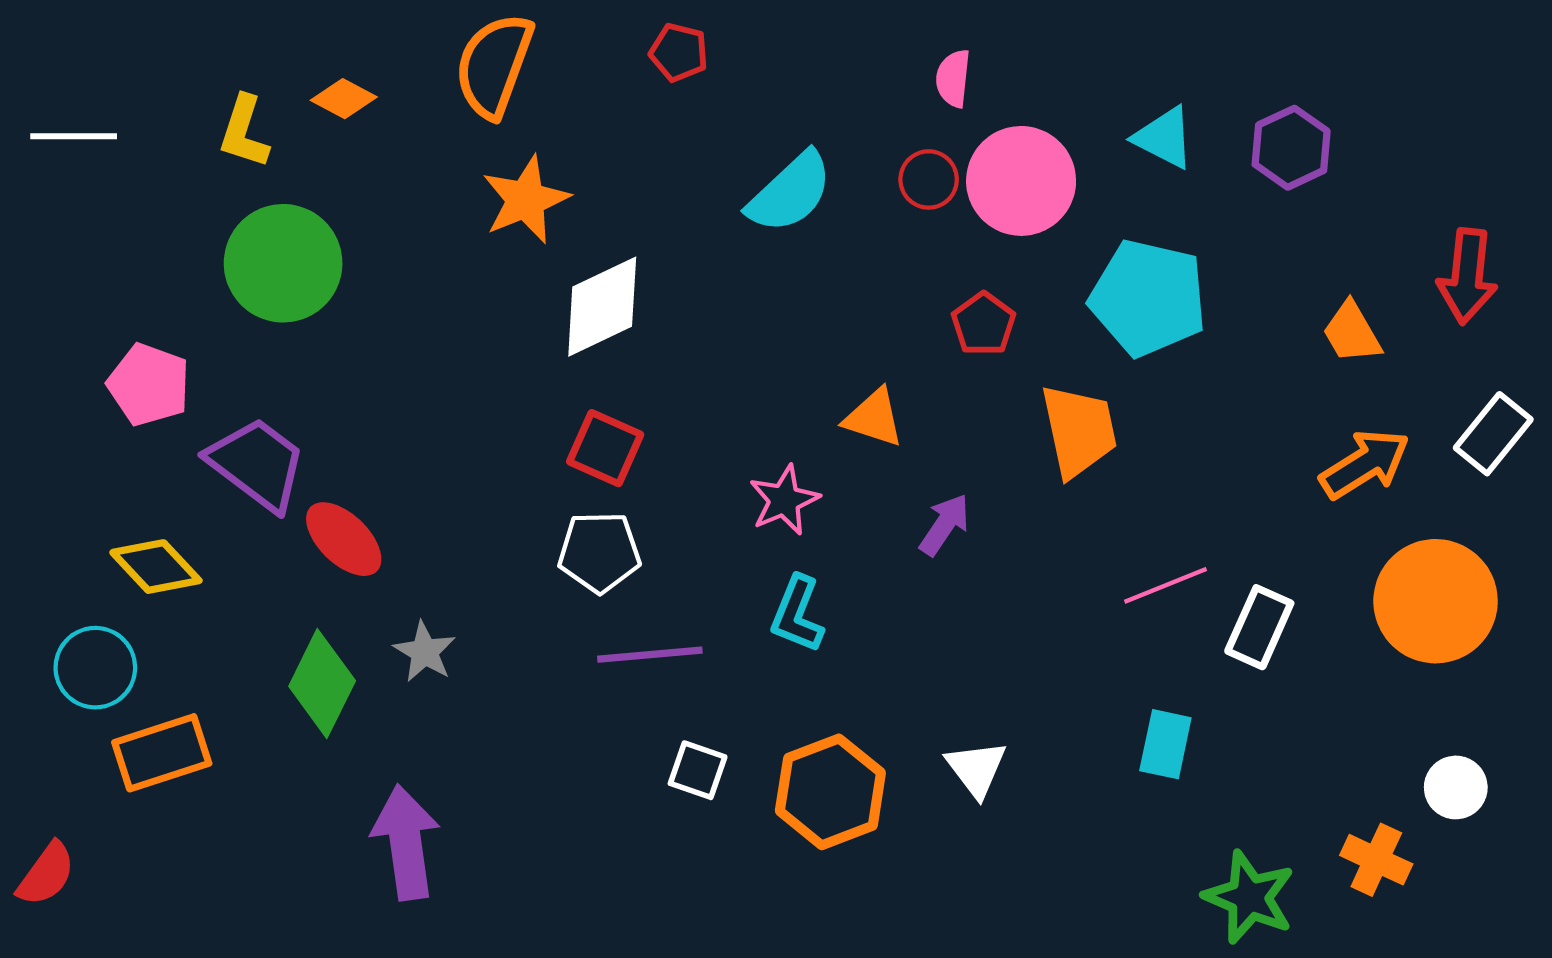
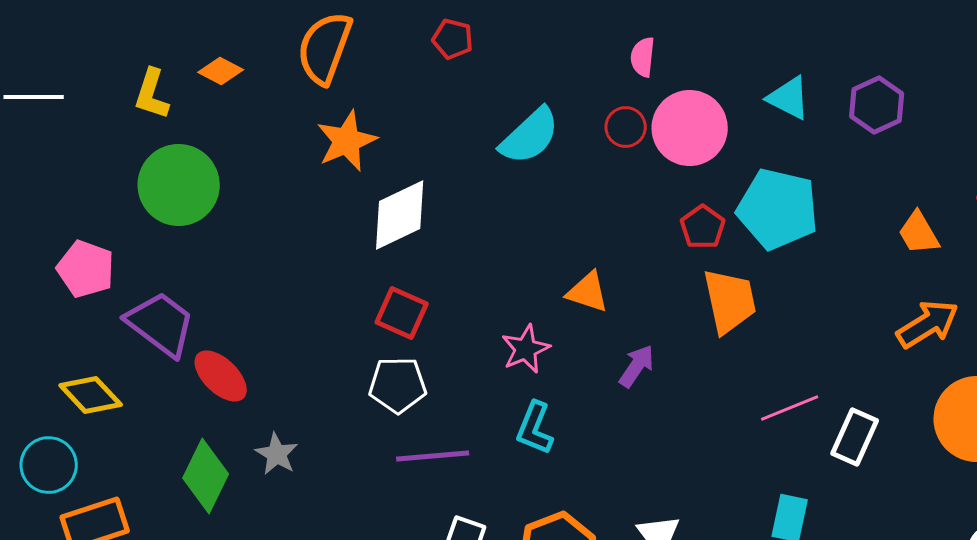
red pentagon: (984, 324) -> (703, 227), moved

